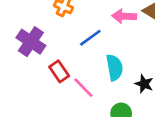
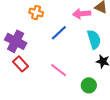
cyan semicircle: (115, 68) -> (94, 39), moved
red rectangle: (59, 71) -> (21, 64), moved

